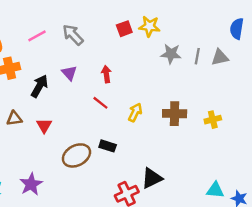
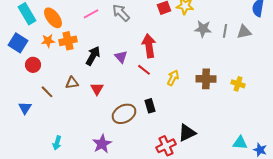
purple triangle: (69, 73) -> (121, 57), moved
red arrow: (106, 74) -> (149, 46), size x1.6
yellow cross: (213, 120) -> (238, 84), turned 32
black rectangle: (108, 146) -> (150, 106), turned 56
purple star: (31, 184) -> (102, 144), moved

